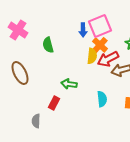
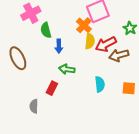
pink cross: (18, 30) -> (31, 13), moved, turned 30
blue arrow: (83, 30) -> (59, 46), moved
orange cross: (100, 45) -> (84, 25), moved

